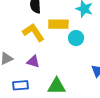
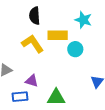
purple triangle: (33, 62) -> (32, 81), moved

